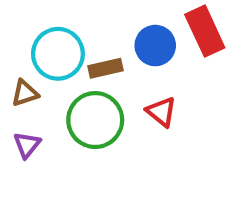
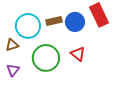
brown rectangle: (106, 68) -> (54, 21), moved

